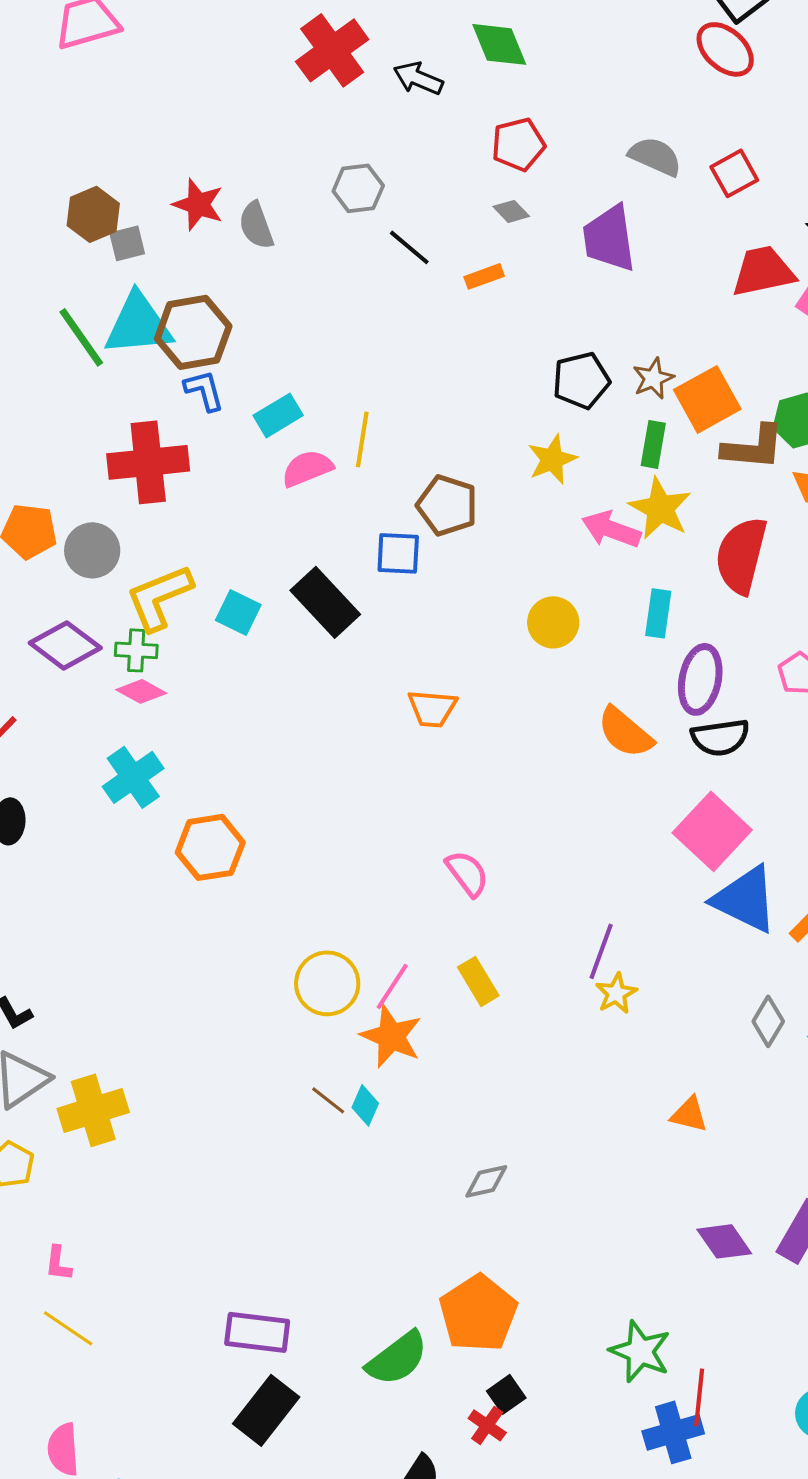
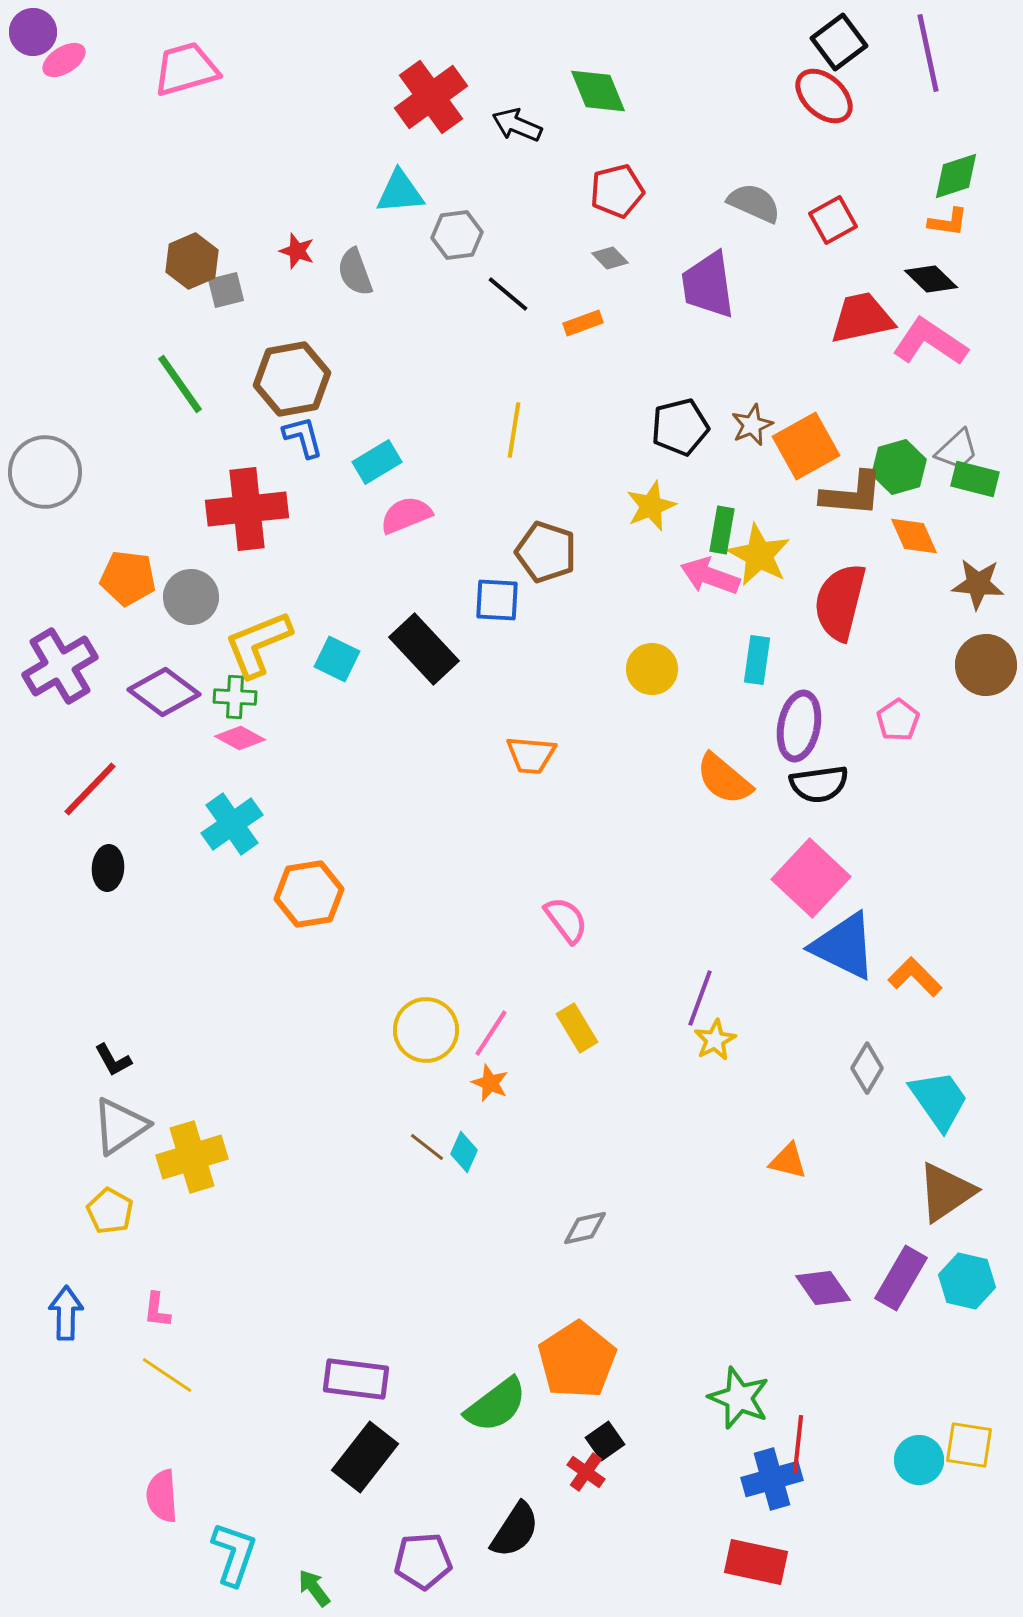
red star: (198, 204) -> (297, 251), size x0.7
cyan triangle: (138, 324) -> (400, 192), moved, size x0.7
yellow line: (362, 439) -> (514, 430), moved
green rectangle: (653, 444) -> (722, 530), moved
orange star: (391, 1036) -> (490, 1083), size x0.6

